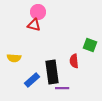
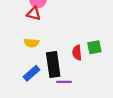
green square: (90, 45) -> (94, 47), moved, turned -32
yellow semicircle: (14, 58) -> (31, 43), moved

